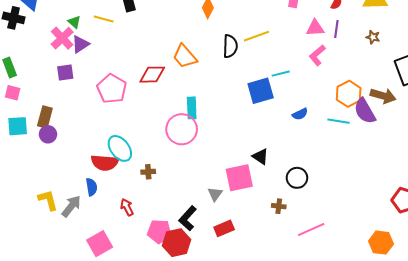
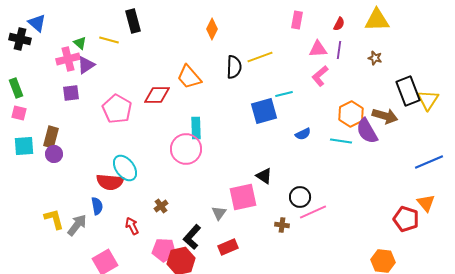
pink cross: (62, 38) -> (68, 59), turned 30
brown cross: (148, 172) -> (161, 206), moved, turned -32
pink line: (311, 229) -> (313, 212), moved

